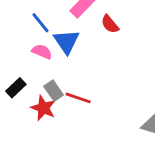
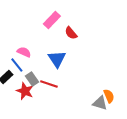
blue line: (40, 23) -> (17, 65), moved
blue triangle: (67, 41) -> (57, 59), moved

